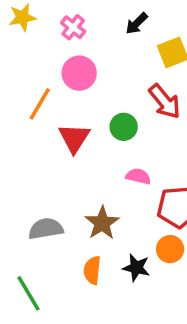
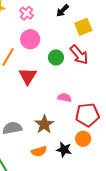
green circle: (124, 127) -> (56, 57), moved
orange semicircle: (92, 270) -> (39, 151), turned -112

